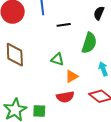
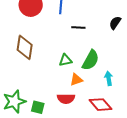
green semicircle: (89, 43) -> (91, 60), moved
green triangle: (57, 59) -> (65, 60), turned -40

